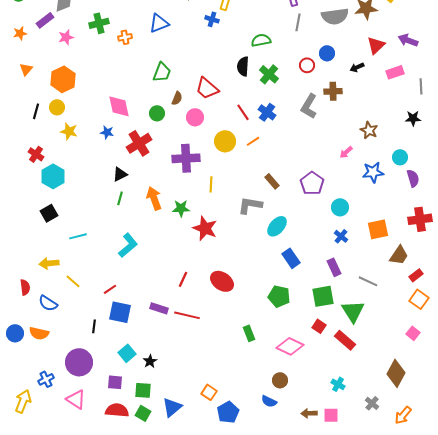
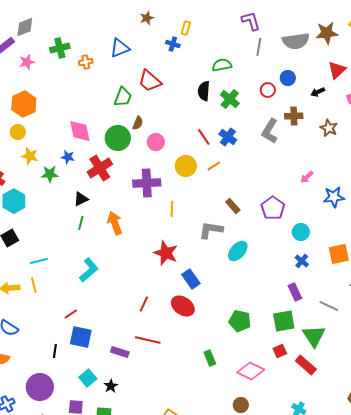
red trapezoid: (207, 88) -> (150, 81), moved
green circle: (157, 113) -> (118, 138), size x1.6
brown star: (369, 130) -> (329, 128), moved
green star: (181, 208) -> (50, 174), moved
blue rectangle: (291, 258) -> (191, 279), moved
yellow line: (73, 281) -> (34, 285), moved, turned 35
purple rectangle: (159, 308) -> (120, 352), moved
red square: (319, 326) -> (280, 351), turned 32

